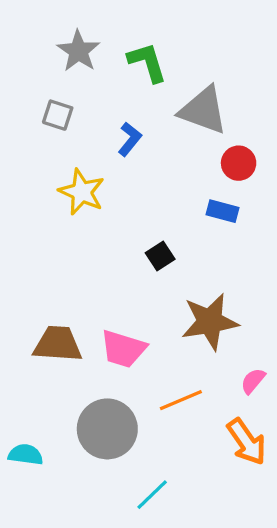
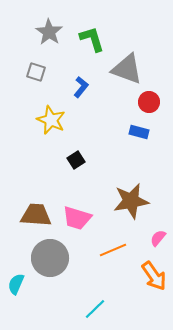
black square: (160, 256) -> (76, 160), moved
gray circle: (107, 429) -> (50, 258), moved
cyan semicircle: (26, 455) -> (16, 284), turned -75

